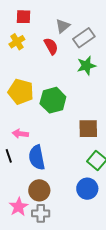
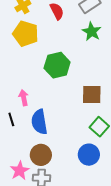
green star: (86, 66) -> (92, 32), turned -30
yellow pentagon: (21, 92) -> (26, 34), moved
pink arrow: (20, 134) -> (24, 98), turned 70

